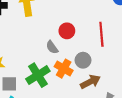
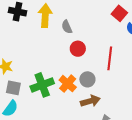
gray semicircle: (52, 47) -> (67, 27), moved

